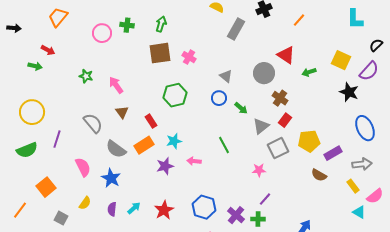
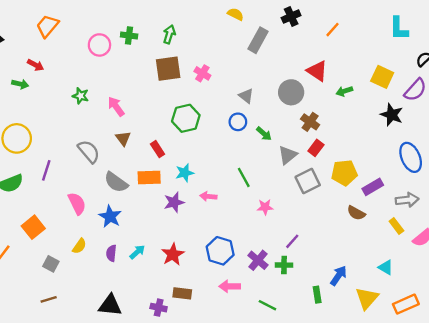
orange rectangle: (144, 145) -> (149, 177), turned 30
pink star: (259, 170) -> (265, 207), moved
cyan triangle: (359, 212) -> (386, 267), moved

